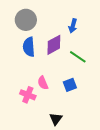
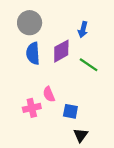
blue square: (70, 85) -> (70, 111), moved, turned 32
pink cross: (28, 95) -> (32, 108), turned -35
black triangle: (56, 119) -> (81, 135), moved

